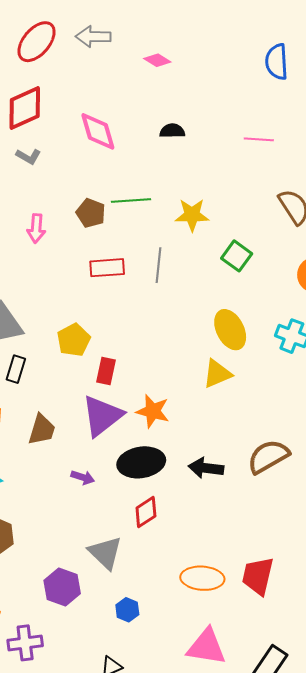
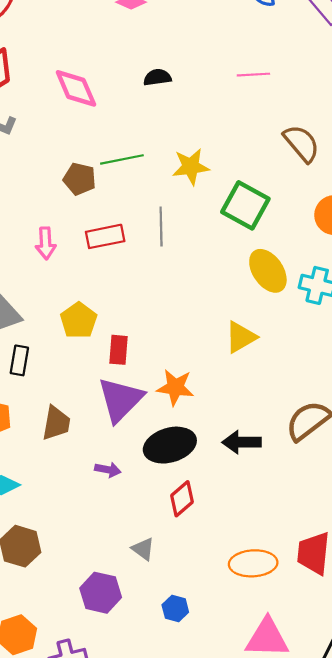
pink arrow: (36, 228) -> (46, 243), moved
green square: (237, 256) -> (245, 205), size x1.4
yellow ellipse: (230, 330) -> (268, 271), moved
gray triangle: (105, 553) -> (143, 549), size x0.6

